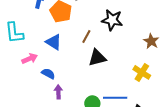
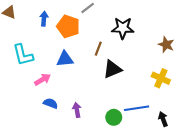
blue triangle: (54, 42) -> (65, 59), turned -30
blue semicircle: (48, 74) -> (50, 103), moved

